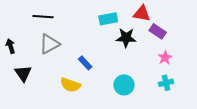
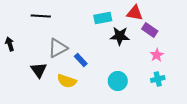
gray triangle: (49, 44) -> (58, 48), moved
black triangle: (23, 73) -> (39, 70), moved

